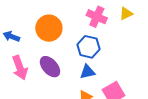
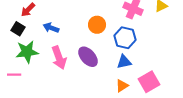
orange circle: (49, 28) -> (97, 25), moved, size x0.7

